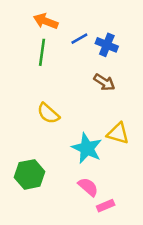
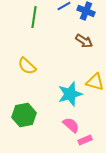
yellow semicircle: (48, 113) -> (27, 66), moved
cyan star: (87, 148) -> (70, 94), turned 30

